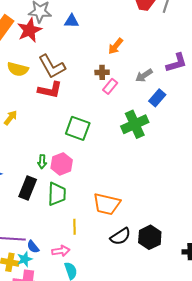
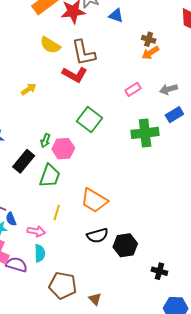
brown cross: (102, 72) -> (149, 39), moved

